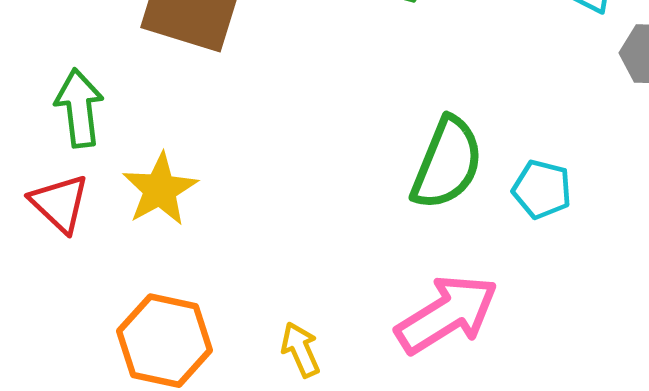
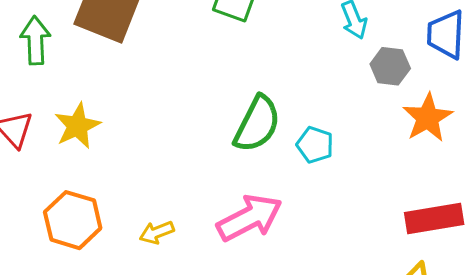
green arrow: (79, 108) -> (35, 40), moved
yellow arrow: (300, 350) -> (157, 232), turned -92

